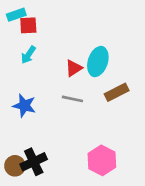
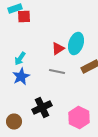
cyan arrow: (28, 55) -> (20, 58), moved
blue star: (24, 106) -> (21, 76), turned 30
black cross: (34, 162) -> (42, 108), moved

